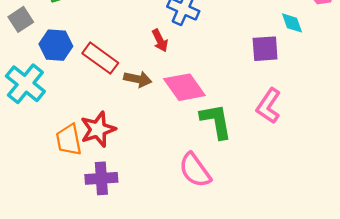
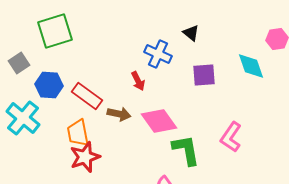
cyan diamond: (292, 23) -> (251, 66), size x1.4
purple square: (265, 49) -> (204, 75), moved
orange trapezoid: (69, 140) -> (78, 133), moved

